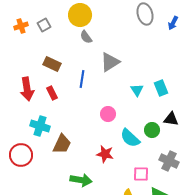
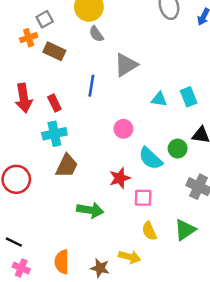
orange cross: (21, 26) -> (29, 38), moved
brown rectangle: (52, 64) -> (54, 51), moved
cyan triangle: (137, 90) -> (159, 99), turned -48
cyan cross: (40, 126) -> (54, 134), moved, turned -30
red star: (105, 154) -> (120, 178), turned -30
pink square: (141, 174) -> (143, 198), moved

